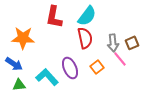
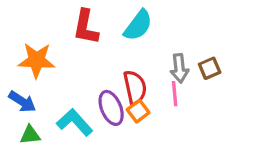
red semicircle: (85, 38) -> (135, 87), moved
pink line: (120, 59) -> (175, 94), moved, turned 35
orange square: (97, 67) -> (138, 111), moved

